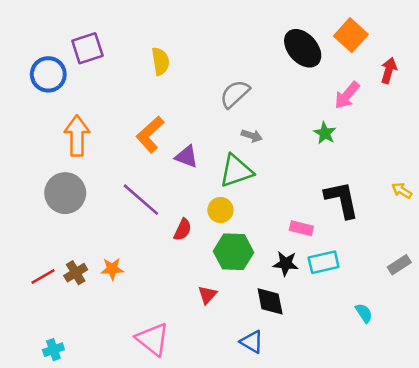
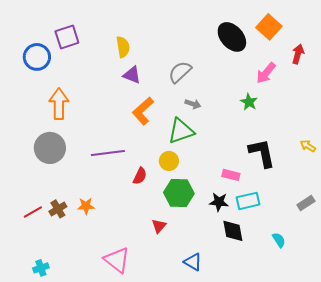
orange L-shape: (150, 134) -> (143, 111), moved
purple triangle: (187, 157) -> (132, 75), moved
purple line: (141, 200) -> (108, 153), turned -48
black diamond: (270, 301) -> (233, 231), moved

